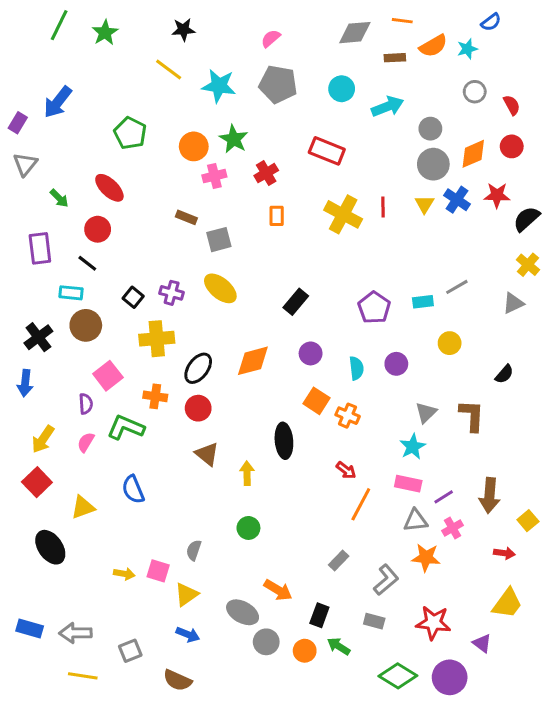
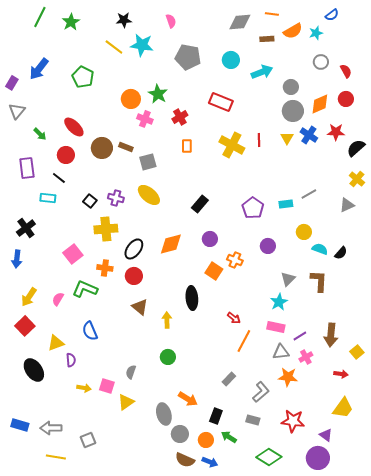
pink semicircle: (271, 38) -> (171, 21), moved, turned 112
cyan star: (219, 86) -> (142, 45), moved
green pentagon: (130, 133) -> (83, 77), moved
pink cross: (214, 176) -> (145, 119), turned 35
brown circle: (86, 325) -> (102, 148), moved
cyan semicircle: (356, 368) -> (320, 249), moved, turned -63
purple semicircle: (86, 404) -> (71, 360), moved
orange cross: (348, 416) -> (235, 260), moved
gray ellipse: (243, 612) -> (164, 414), turned 45
blue arrow: (188, 634) -> (210, 462), moved
purple circle: (450, 677) -> (318, 458), moved
brown semicircle: (177, 680) -> (185, 460), moved

